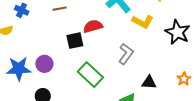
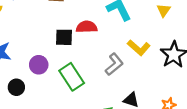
yellow L-shape: (143, 22) -> (139, 48), moved
purple circle: (44, 64) -> (39, 65), moved

